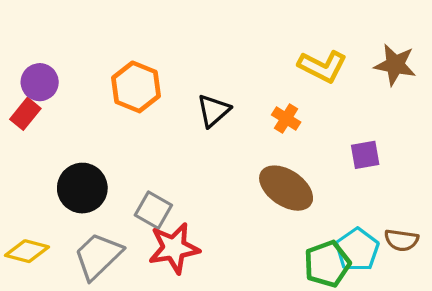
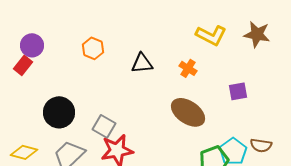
orange hexagon: (136, 87) -> (93, 48), size x0.7
black triangle: (213, 111) -> (142, 63), turned 35

